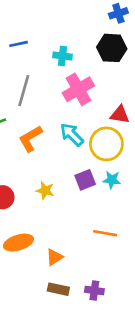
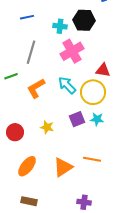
black hexagon: (112, 48) -> (84, 20), moved
orange ellipse: (18, 243) -> (27, 166), turned -35
orange triangle: (54, 257) -> (63, 167), moved, size x1.5
brown rectangle: (58, 289) -> (29, 201), moved

